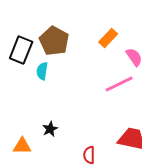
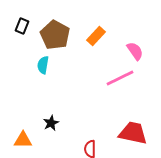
orange rectangle: (108, 38) -> (96, 36), moved
black rectangle: (21, 50) -> (22, 26), moved, size x0.6

